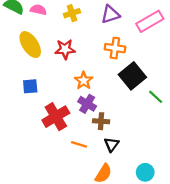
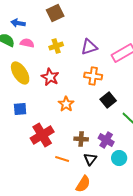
red star: (65, 49) -> (50, 77), turned 30
black square: (132, 76) -> (108, 100), size x0.7
purple cross: (87, 104) -> (106, 140), moved
cyan circle: (145, 172) -> (119, 158), moved

